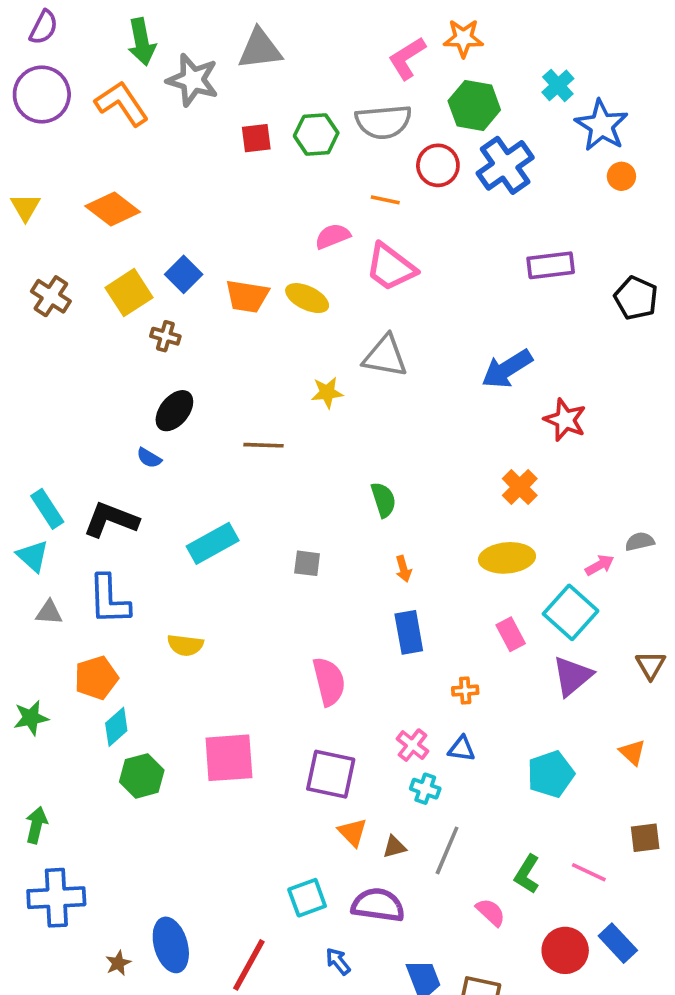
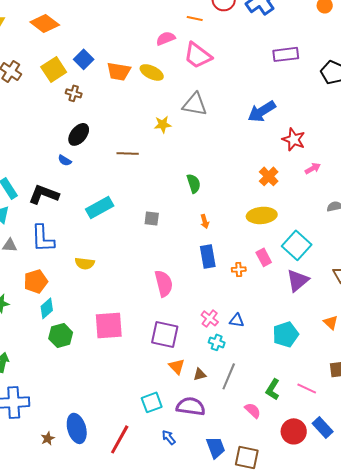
pink arrow: (600, 565) -> (313, 168), moved
orange cross: (465, 691) -> (239, 269), moved

